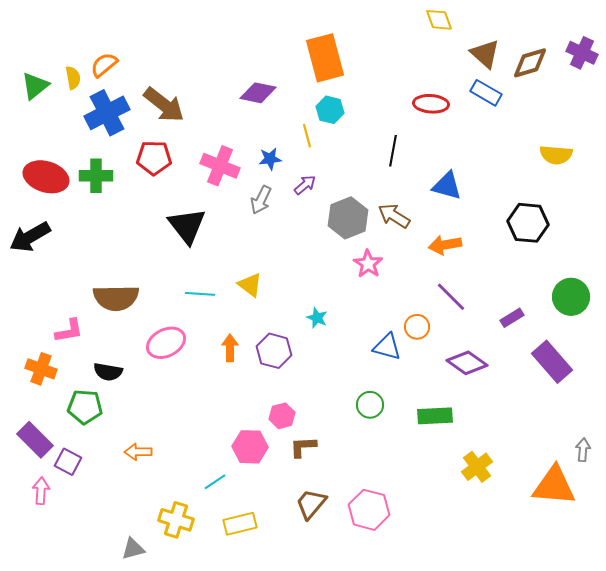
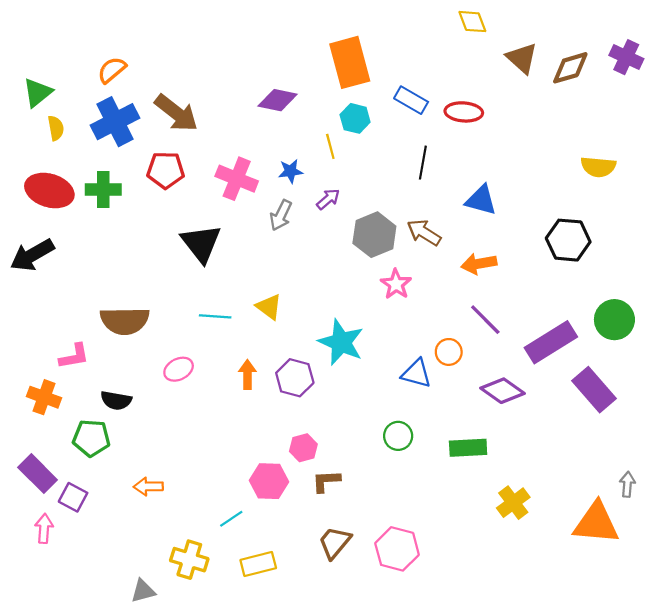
yellow semicircle: (73, 78) -> (56, 128), moved
blue rectangle: (486, 93) -> (411, 100), moved
cyan star: (317, 318) -> (341, 342), size x2.0
purple rectangle: (512, 318) -> (551, 342), size x2.0
pink ellipse: (166, 343) -> (179, 369), size x0.7

